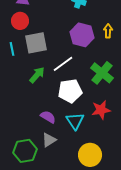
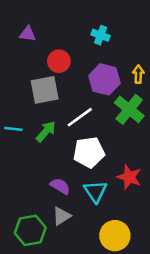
red circle: (20, 21) -> (59, 61), moved
cyan line: (12, 49) -> (13, 129), moved, turned -72
green cross: (102, 73) -> (129, 109), moved
red star: (101, 110) -> (129, 177), turned 30

